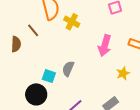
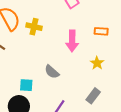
gray semicircle: (68, 69) -> (52, 72), moved, turned -56

